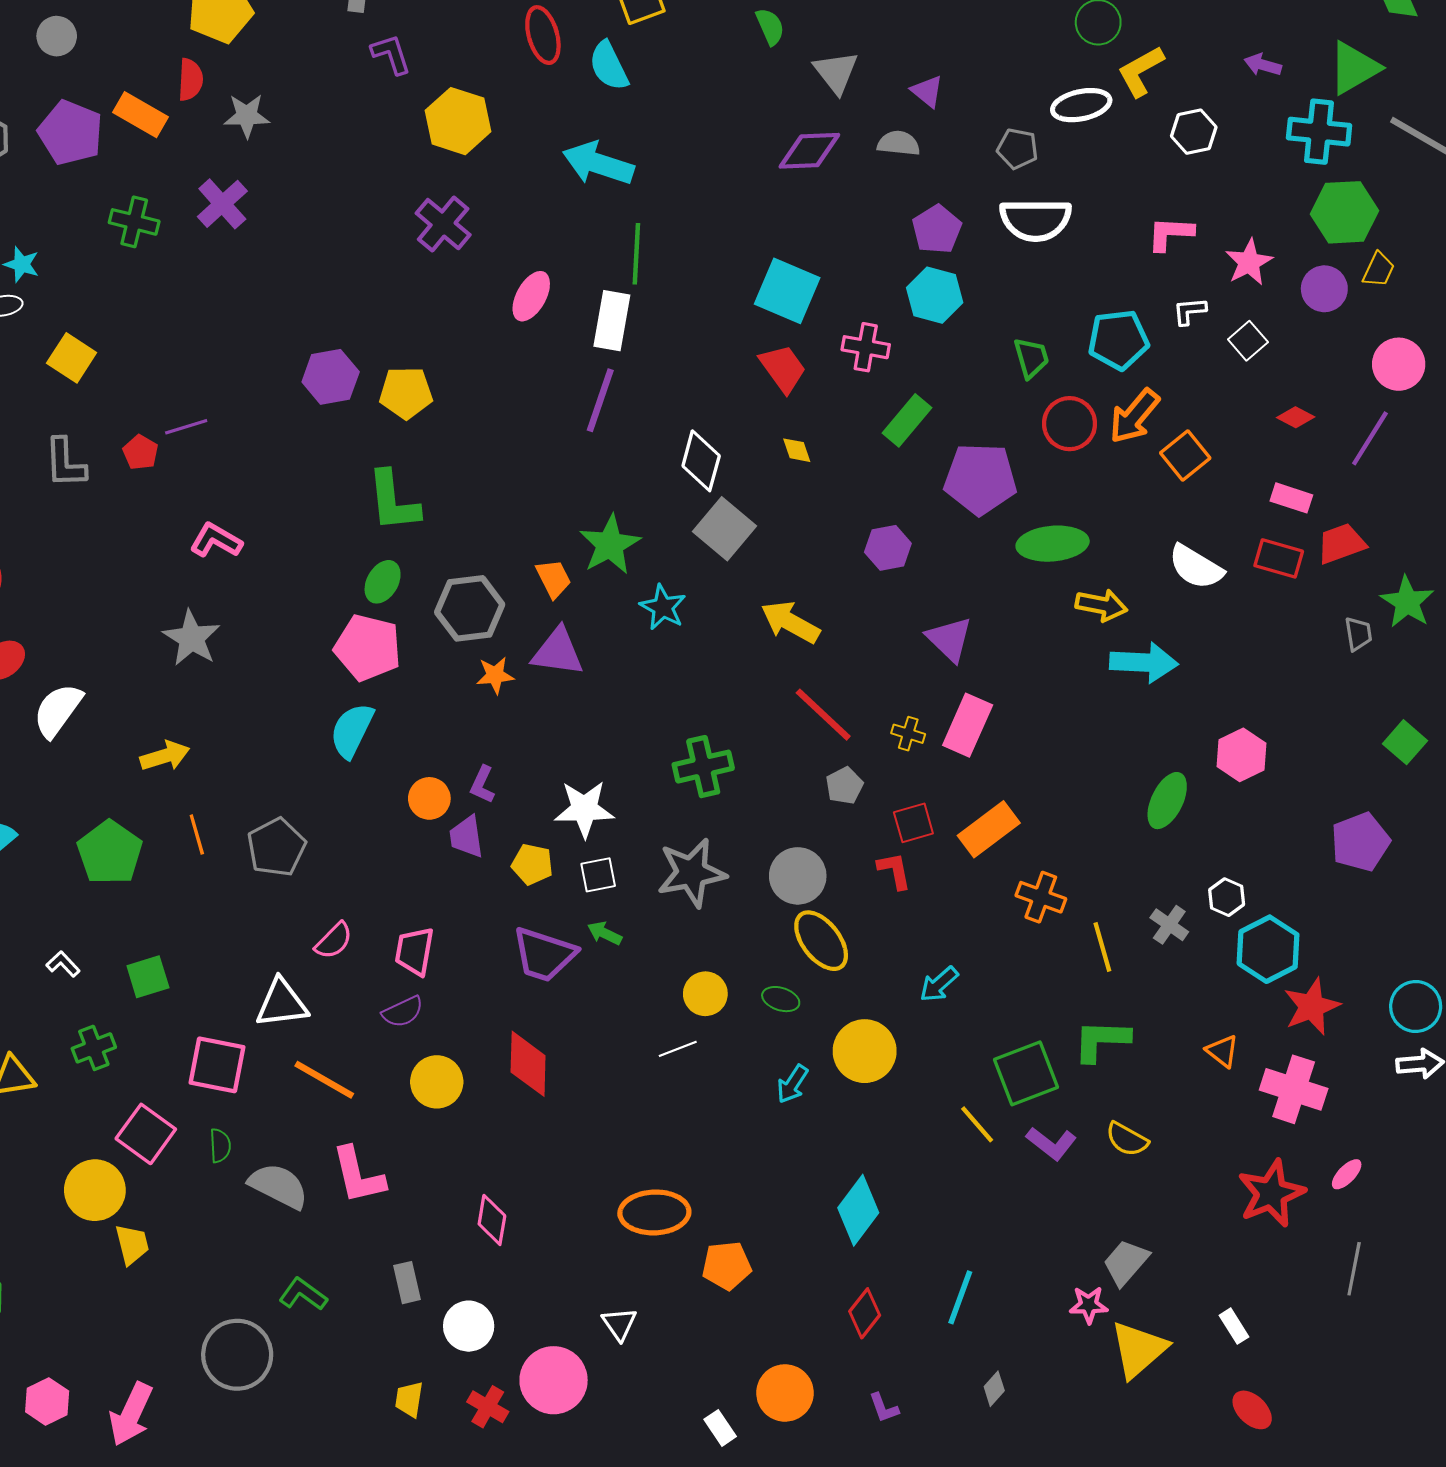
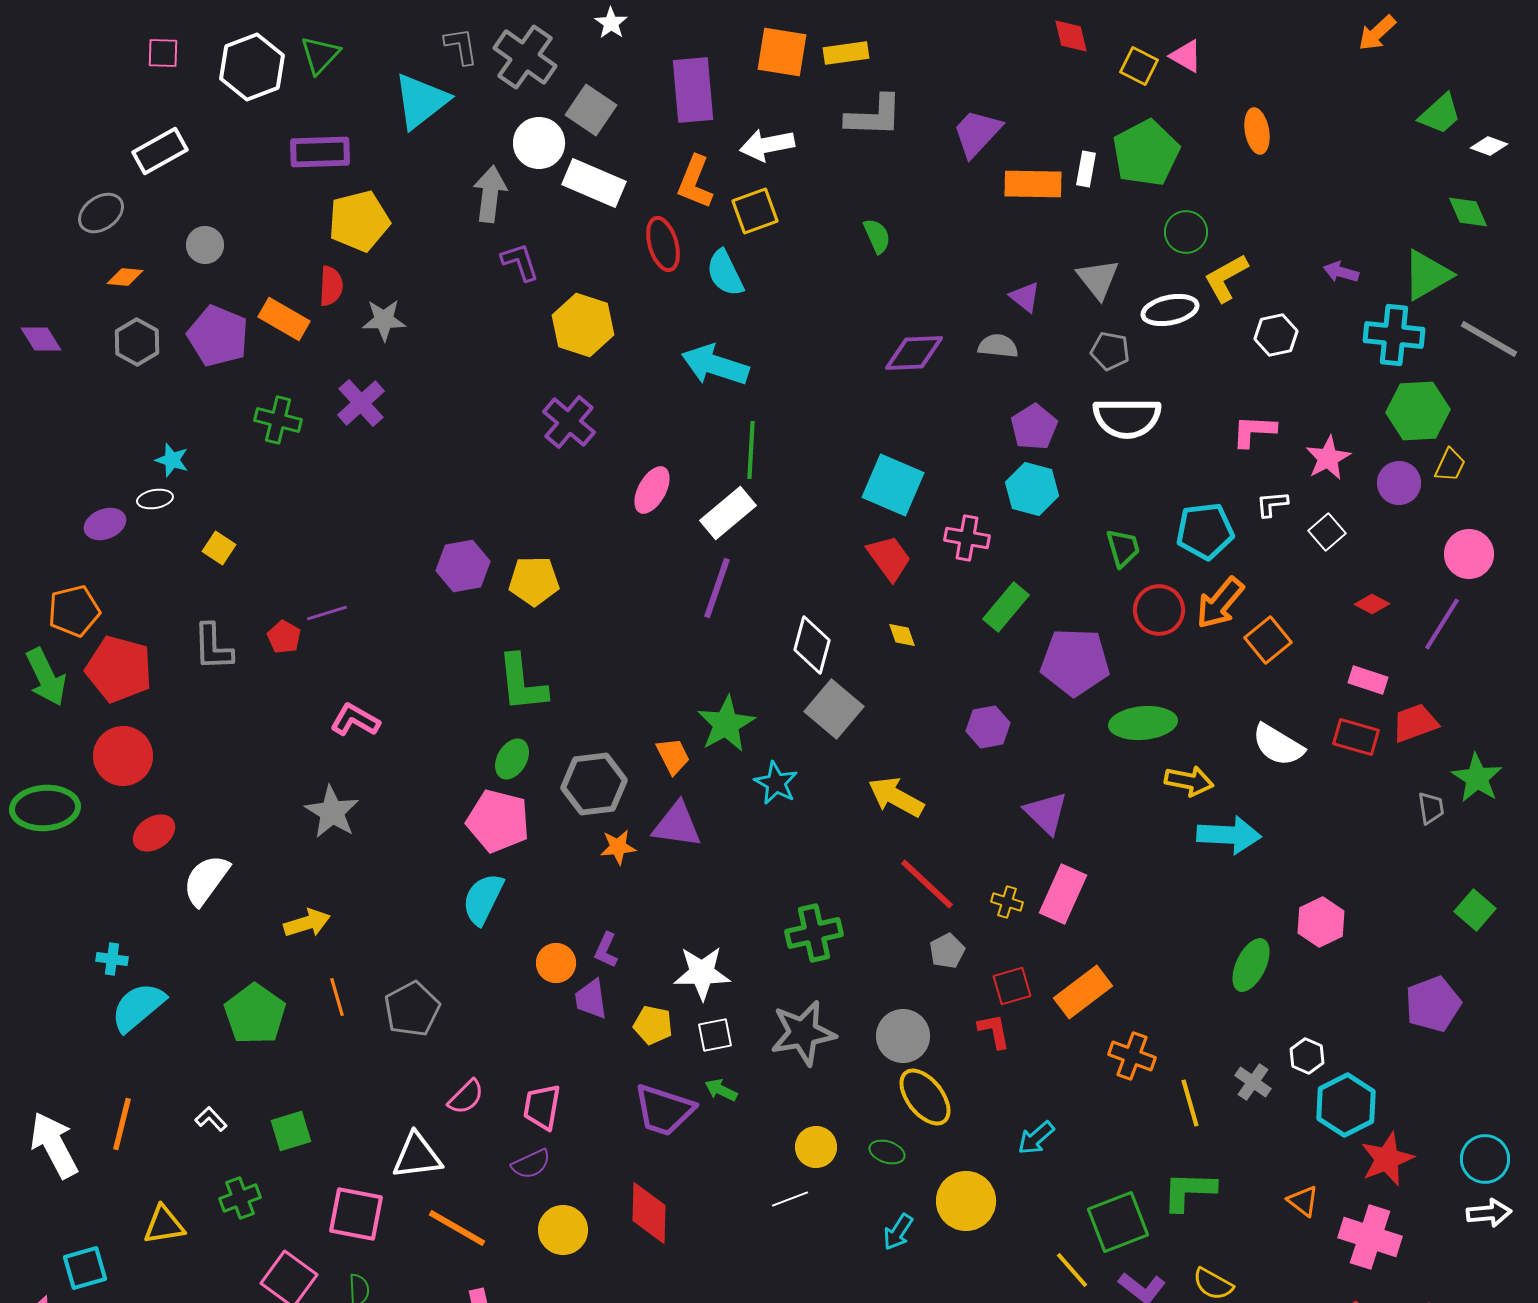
gray triangle: (836, 72) -> (1098, 279), moved
white rectangle: (612, 321) -> (728, 513), turned 40
yellow square: (72, 358) -> (219, 548), size x0.7

